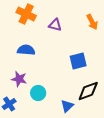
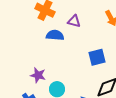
blue semicircle: (26, 50) -> (55, 35), moved

